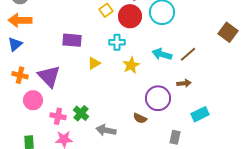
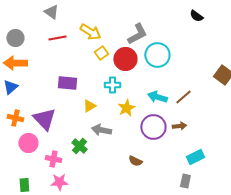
purple circle: (158, 98) -> (153, 127), moved
green cross: (81, 113) -> (79, 146), moved
gray arrow: (106, 130) -> (101, 130), moved
gray rectangle: (175, 137) -> (185, 181), moved

